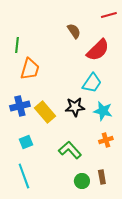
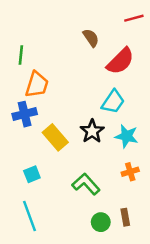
blue cross: (20, 106) -> (25, 114), moved
black star: (75, 107) -> (92, 131), turned -30

